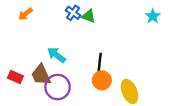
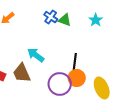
cyan star: (153, 16) -> (96, 20), moved
purple circle: (58, 87) -> (60, 84), moved

